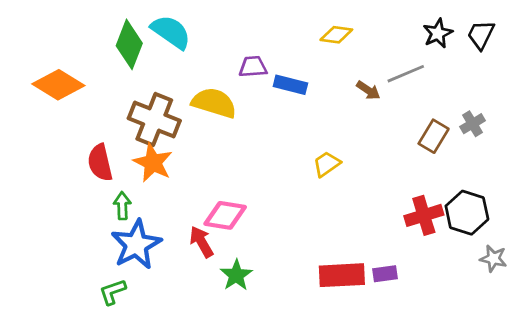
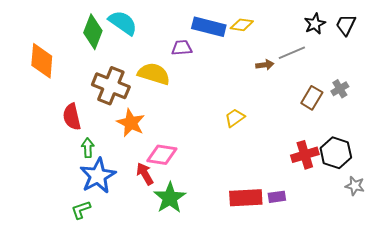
orange diamond: (58, 85) -> (42, 61), turned 63
blue rectangle: (290, 85) -> (209, 27), moved, size x1.4
brown arrow: (368, 90) -> (265, 65), turned -42
orange star: (153, 163) -> (131, 123), moved
green star: (236, 275) -> (170, 198), size x1.4

